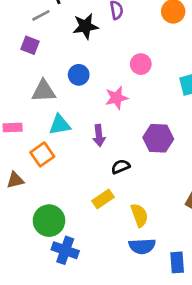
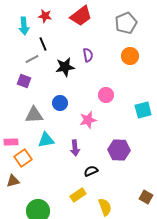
orange square: (42, 154) -> (23, 158), moved

